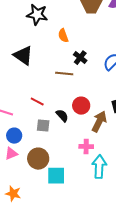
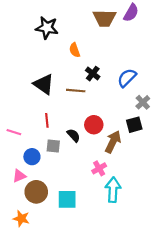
black triangle: (23, 56) -> (44, 84), moved
red line: (37, 102) -> (47, 120), turned 56
blue circle: (14, 136) -> (32, 157), moved
pink cross: (86, 147) -> (99, 168), turned -32
brown circle: (38, 159) -> (36, 192), moved

